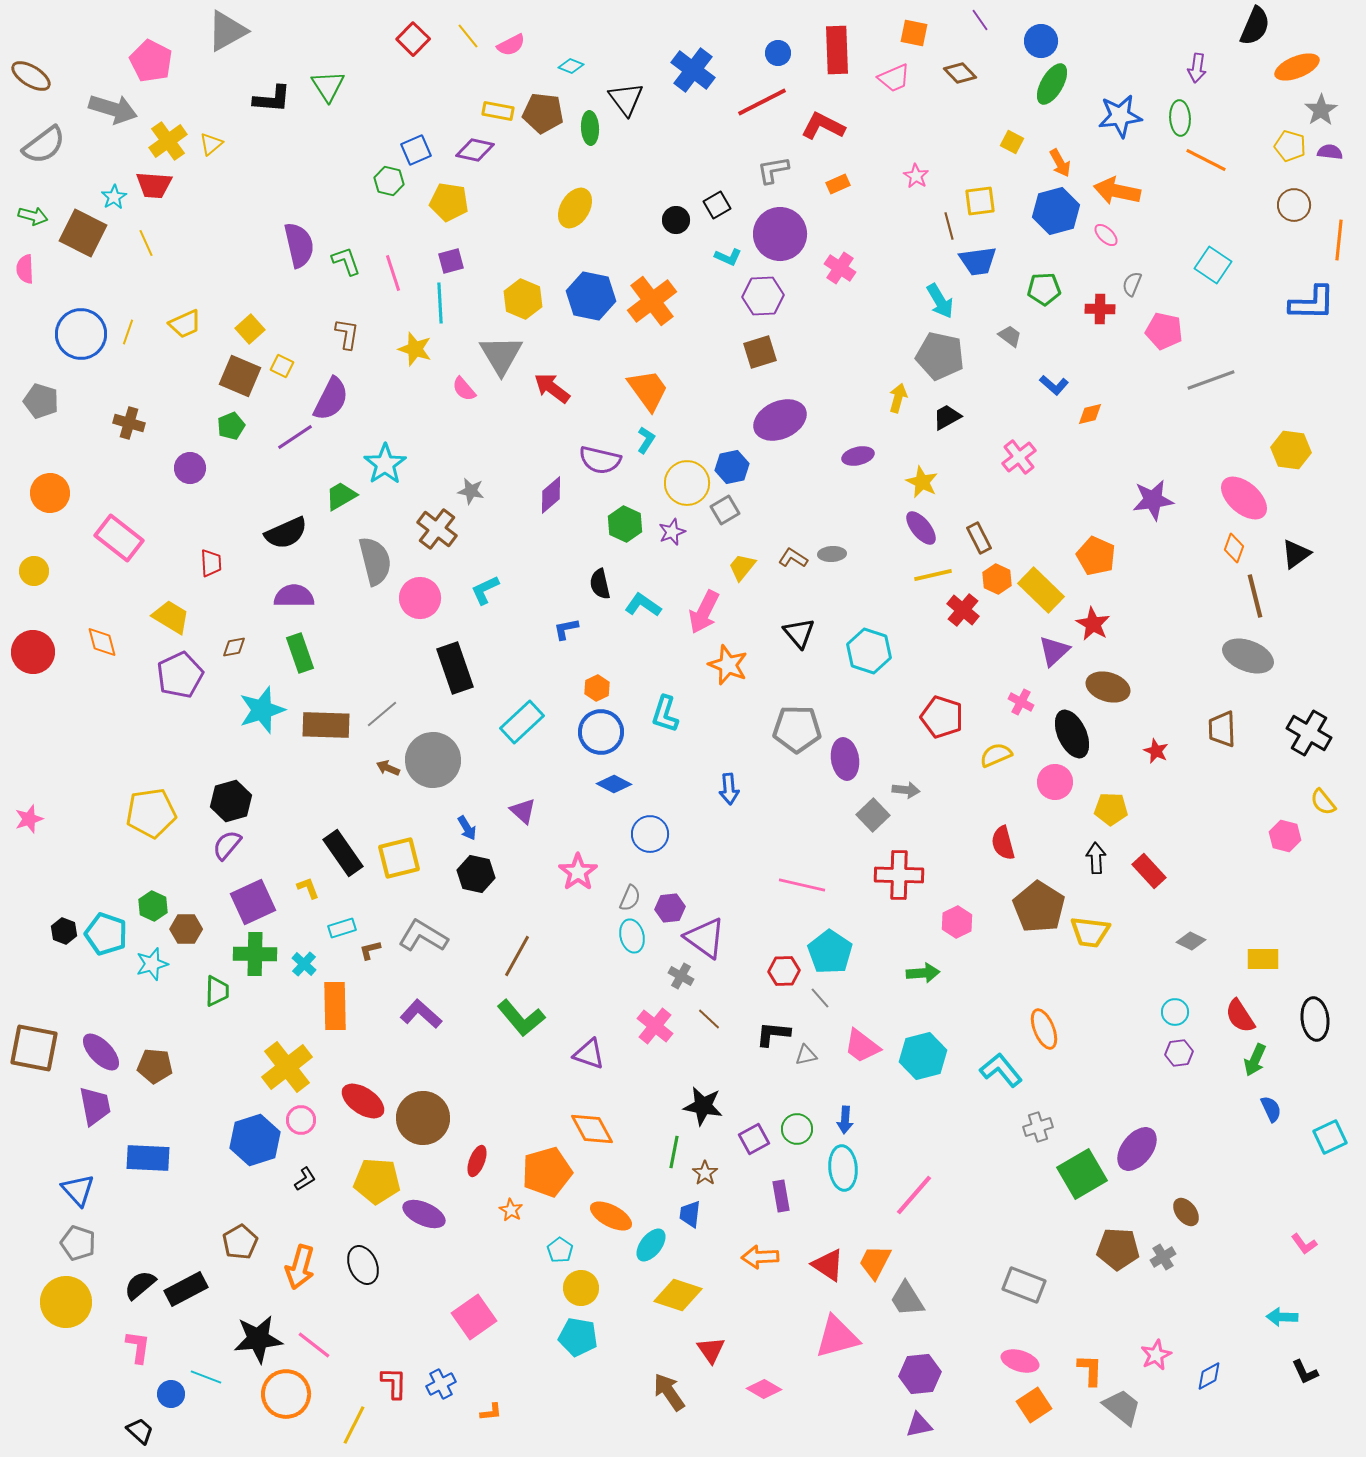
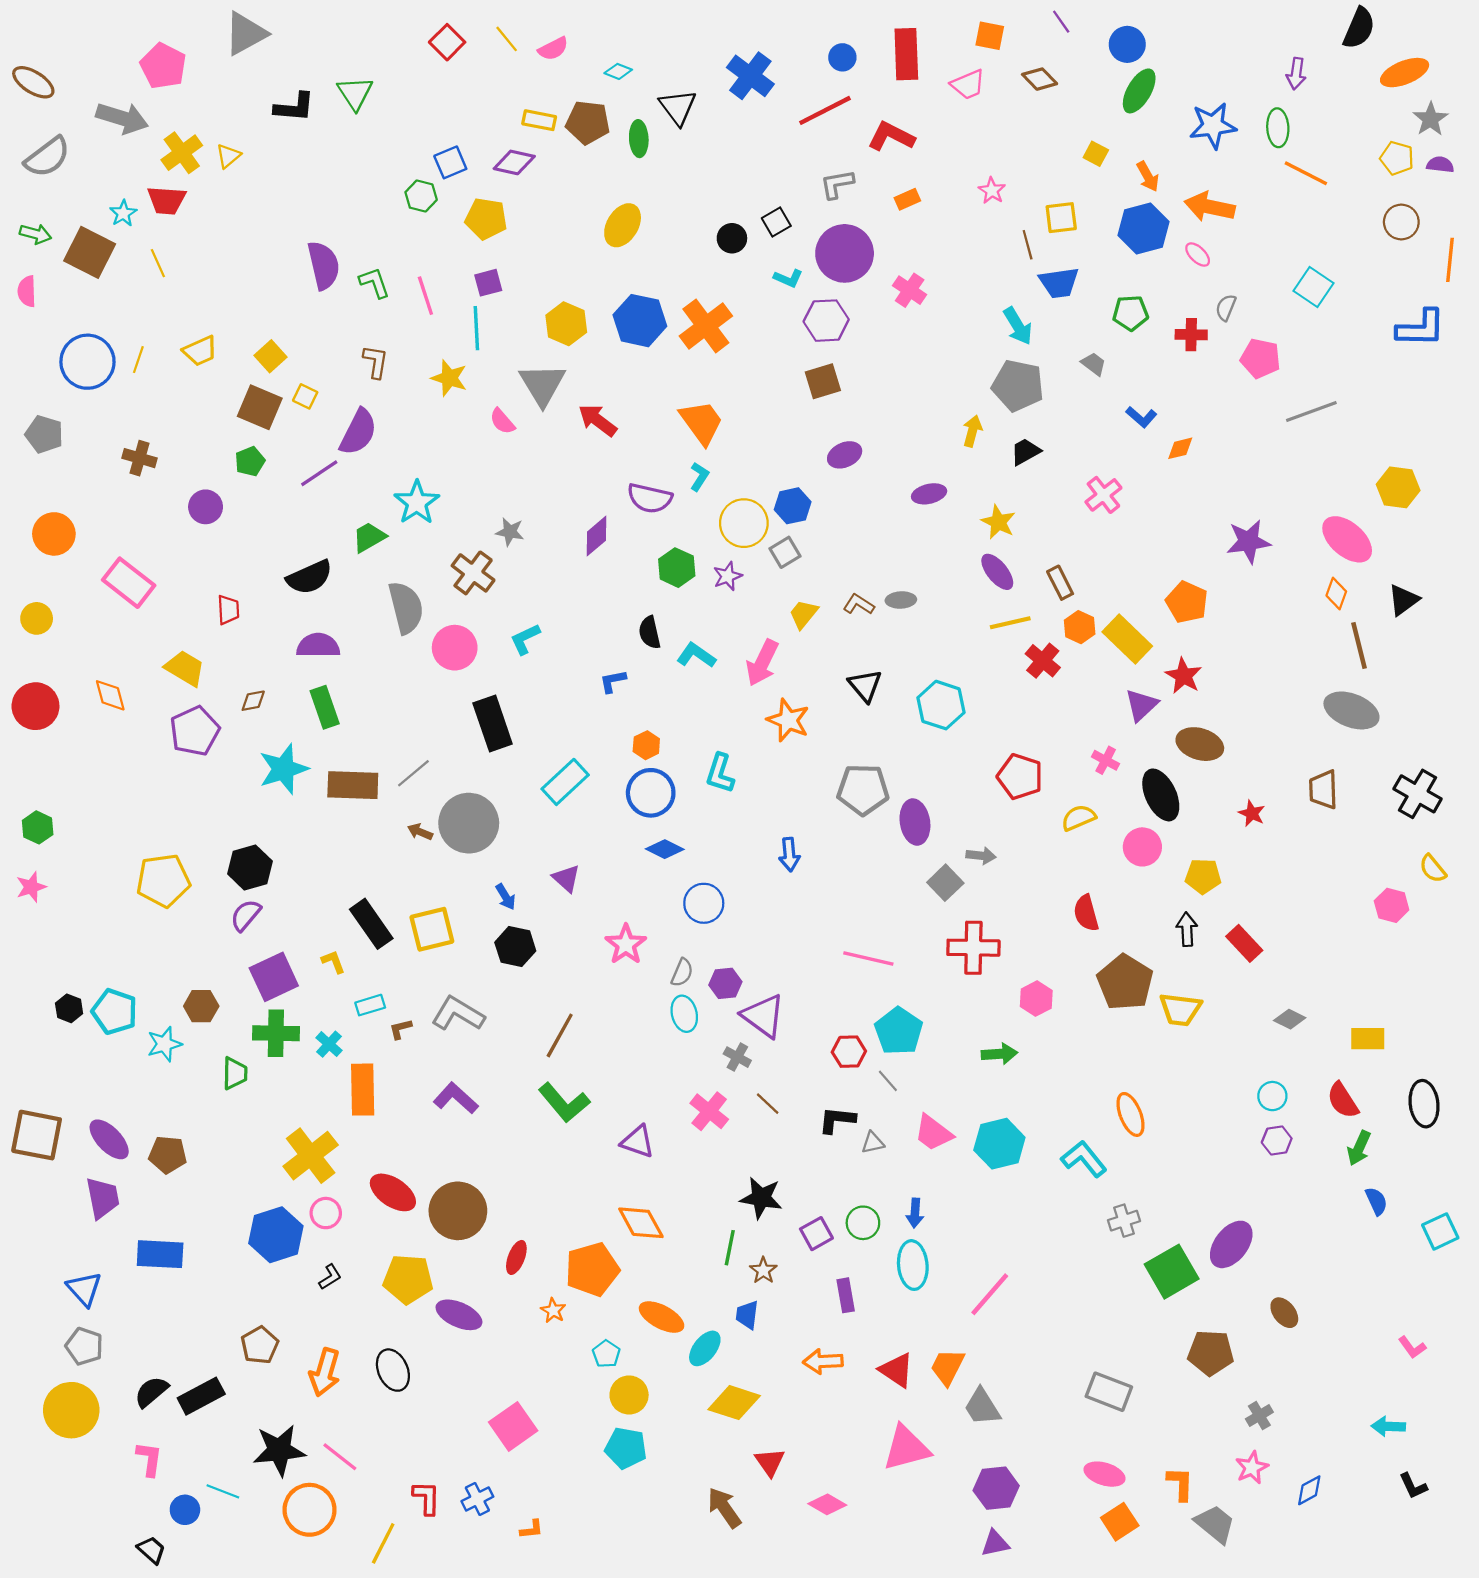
purple ellipse: (780, 420) -> (845, 455), size x0.6
green hexagon: (153, 906) -> (38, 827), moved
gray cross: (1163, 1257) -> (1259, 1416), moved

